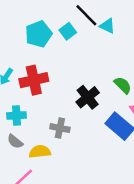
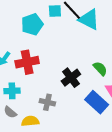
cyan triangle: (107, 26) -> (89, 19), size x1.6
cyan square: (68, 31) -> (55, 11), moved, turned 32

